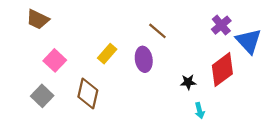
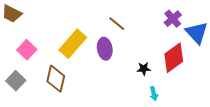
yellow rectangle: (107, 54) -> (73, 44), size x1.6

